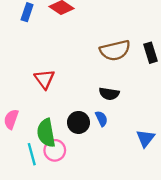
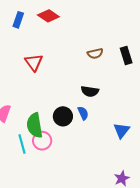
brown semicircle: (115, 50) -> (95, 53), size x0.6
red triangle: (44, 79) -> (34, 62), moved

